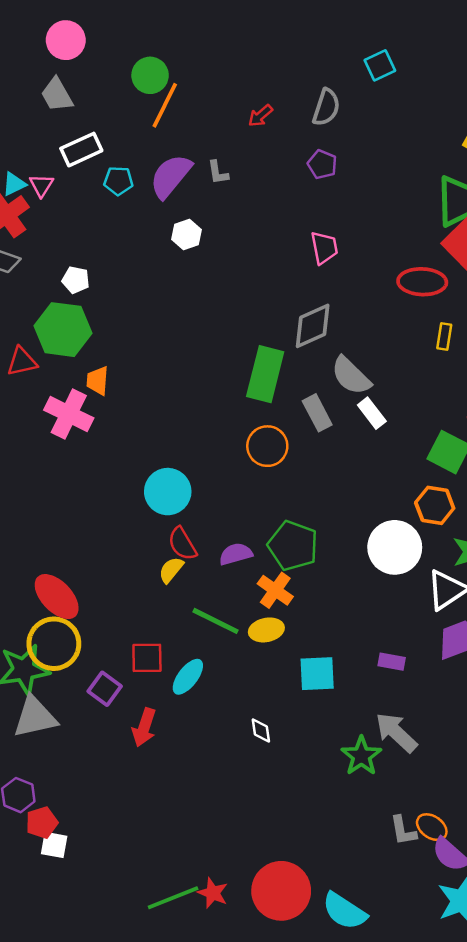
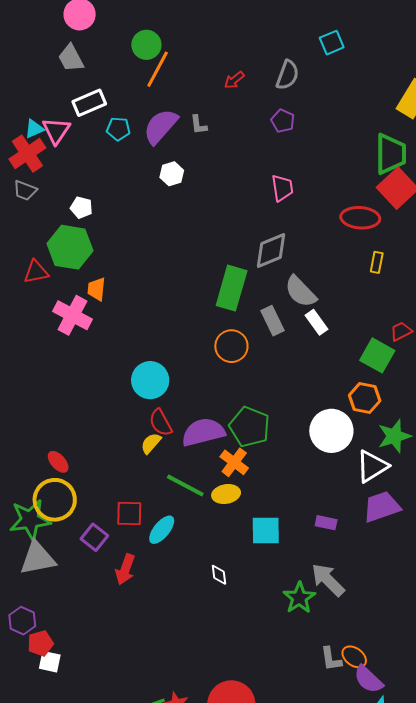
pink triangle: (41, 185) -> (56, 131), size x1.4
purple semicircle: (236, 554) -> (203, 432), size x1.6
red ellipse: (57, 597) -> (58, 462), size x0.6

